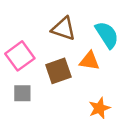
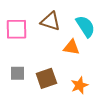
pink square: (20, 56) -> (16, 29), moved, turned 35
brown square: (58, 71) -> (46, 78), moved

